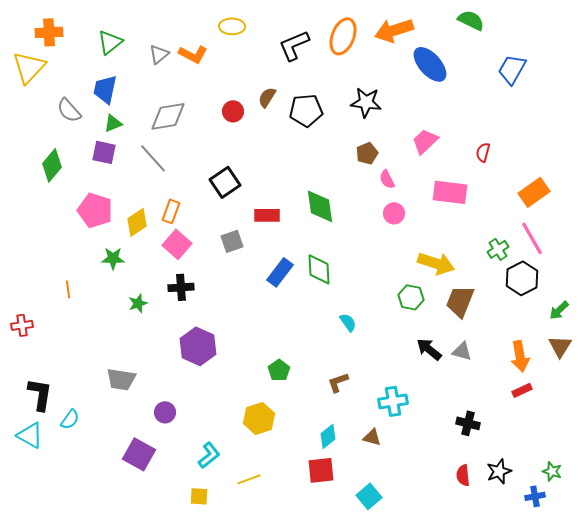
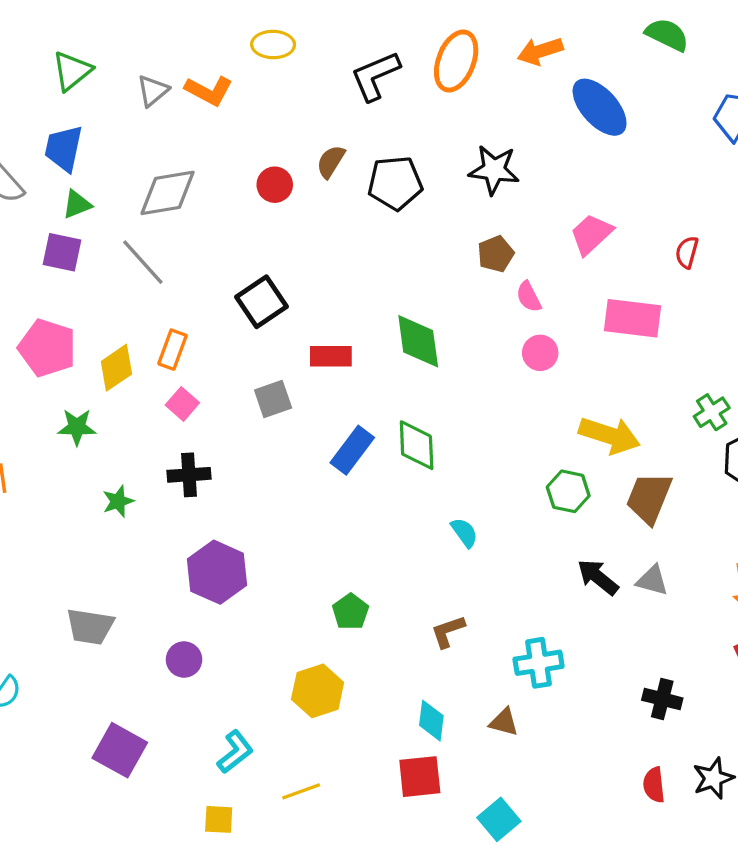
orange arrow: (394, 30) -> (540, 51), size x0.7
pink square: (177, 244) -> (182, 404), size x0.7
purple circle: (165, 412) -> (184, 660), moved
cyan diamond: (328, 436) -> (431, 721), turned -45

